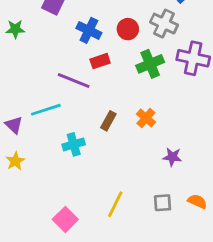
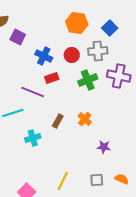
gray cross: (164, 24) -> (98, 51), turned -30

